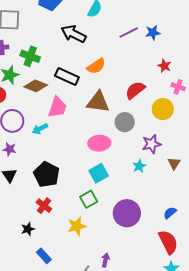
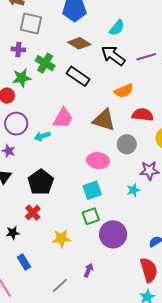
black arrow: (74, 34) -> (113, 56), moved
orange semicircle: (96, 66) -> (124, 91), moved
black rectangle: (67, 76) -> (78, 76), moved
brown diamond: (36, 86) -> (79, 43), moved
red semicircle: (135, 90) -> (143, 115), turned 35
green square: (89, 199) -> (91, 216), moved
purple arrow: (105, 260) -> (89, 270), moved

